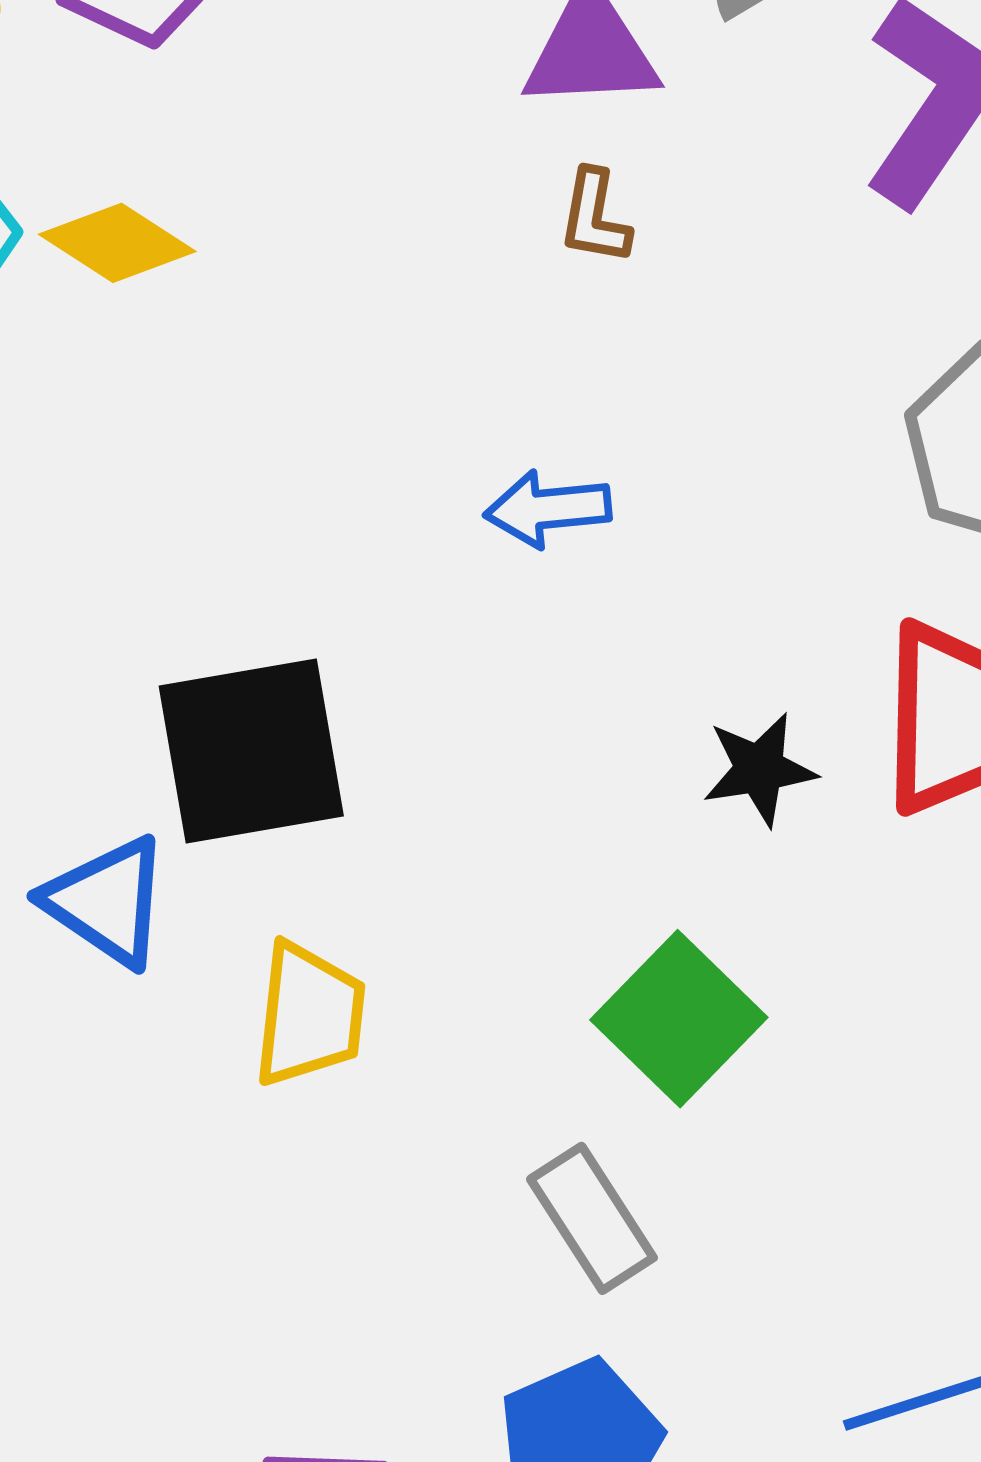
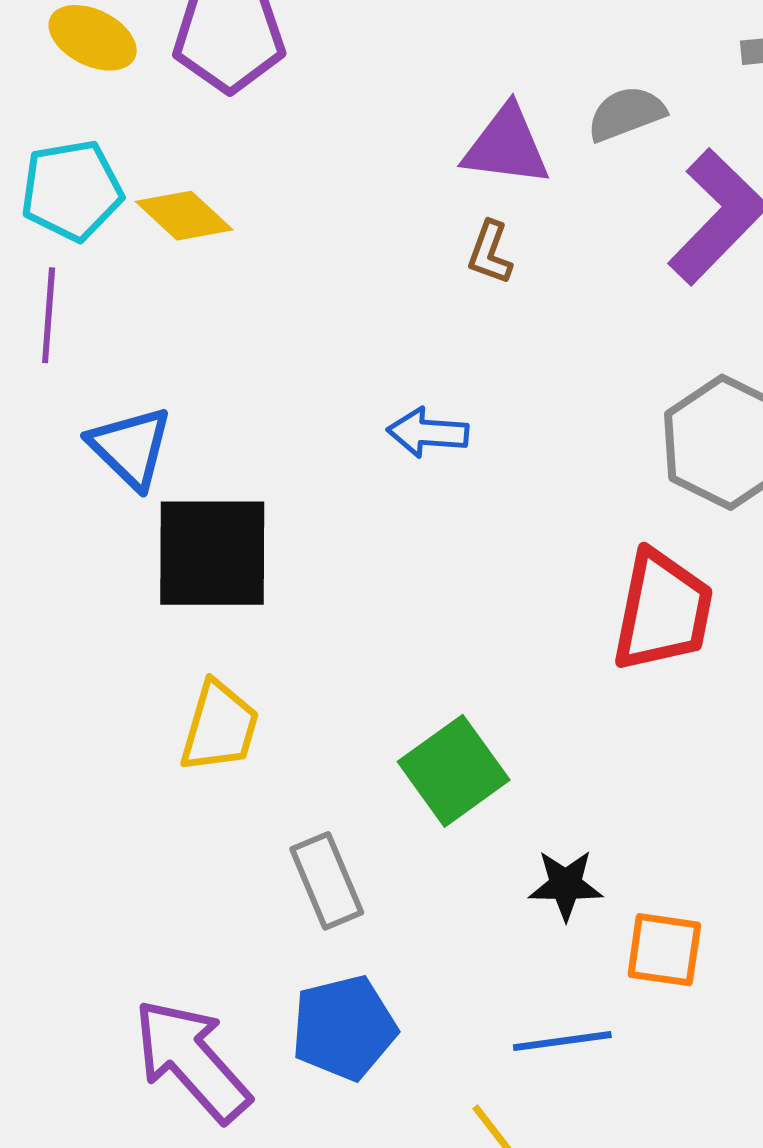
black star: (759, 769) -> (566, 885), moved
blue triangle: (107, 901) -> (131, 447), moved
gray rectangle: (592, 1218) -> (327, 881), moved

